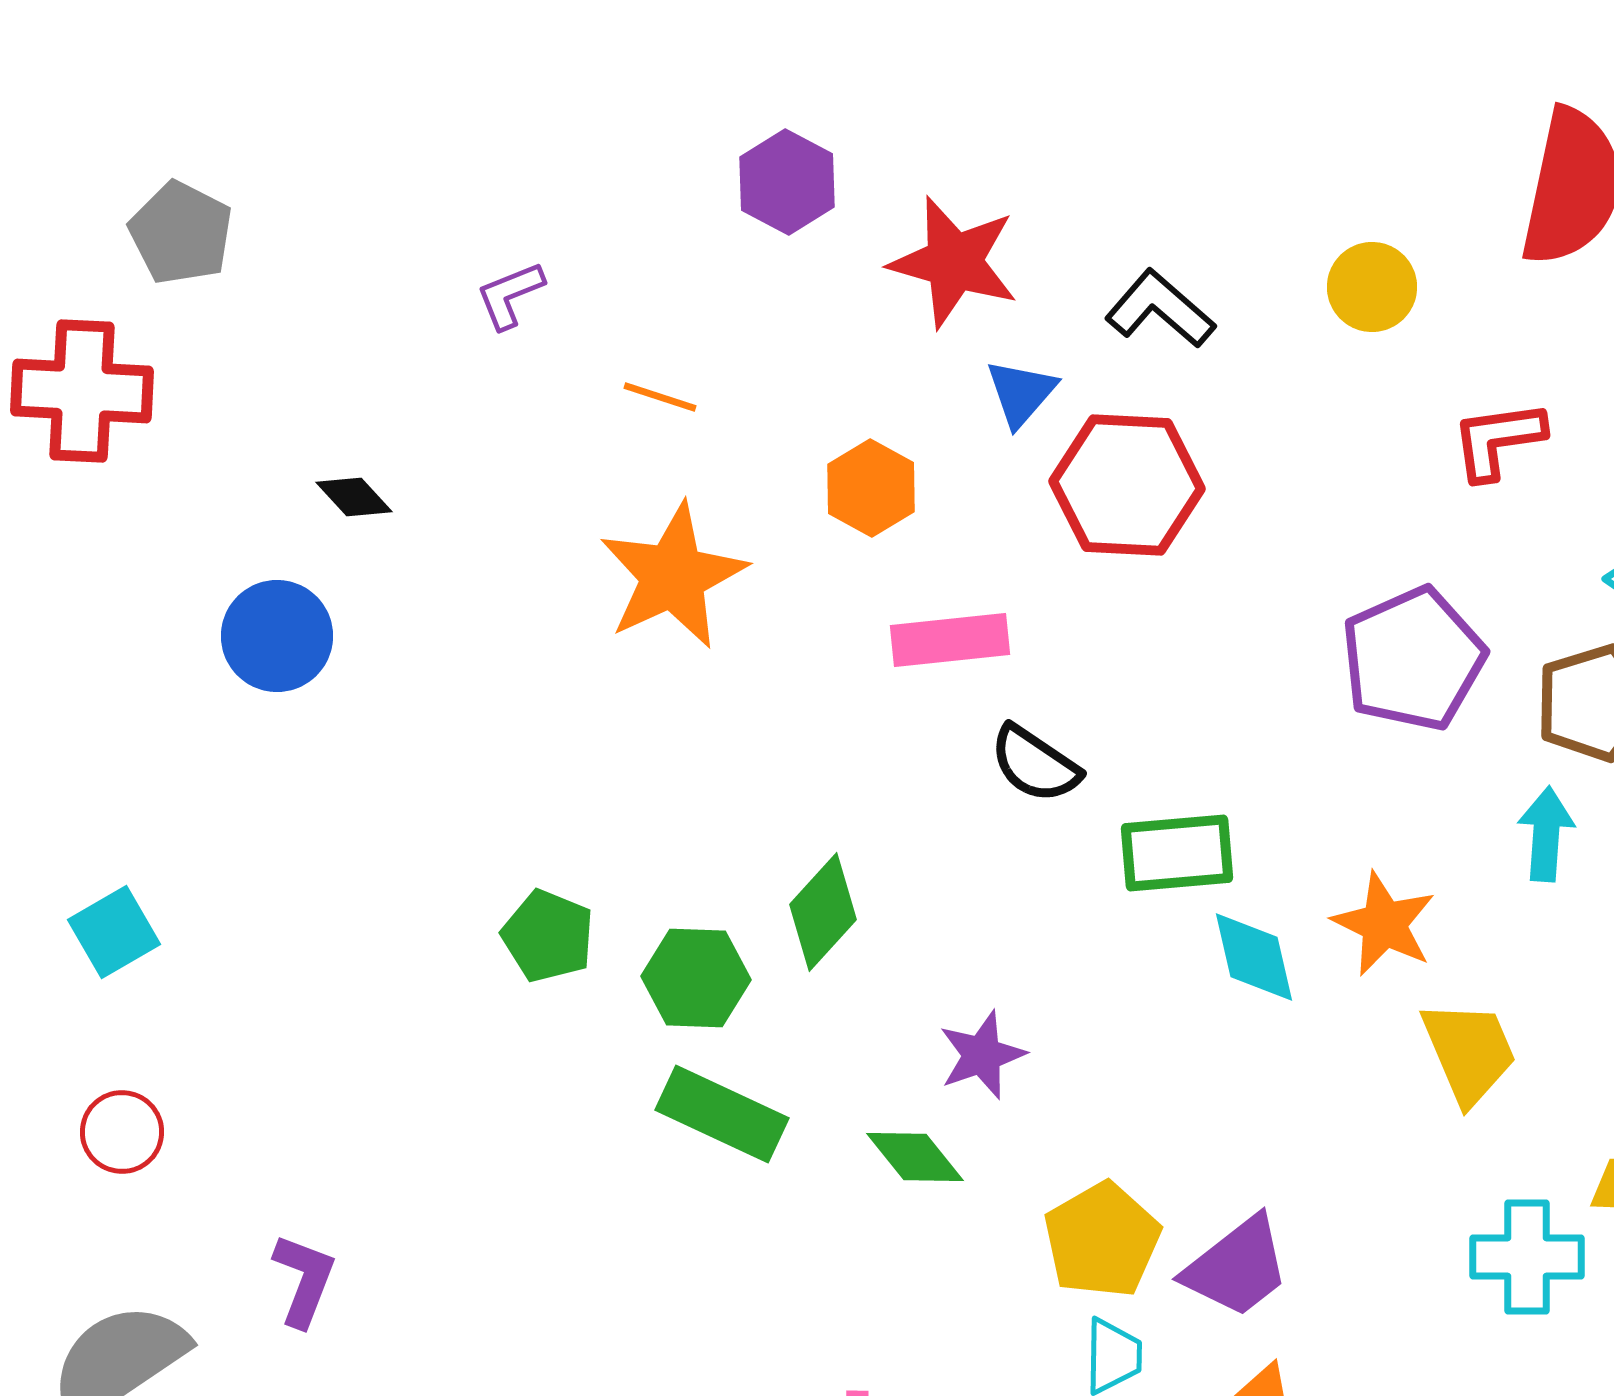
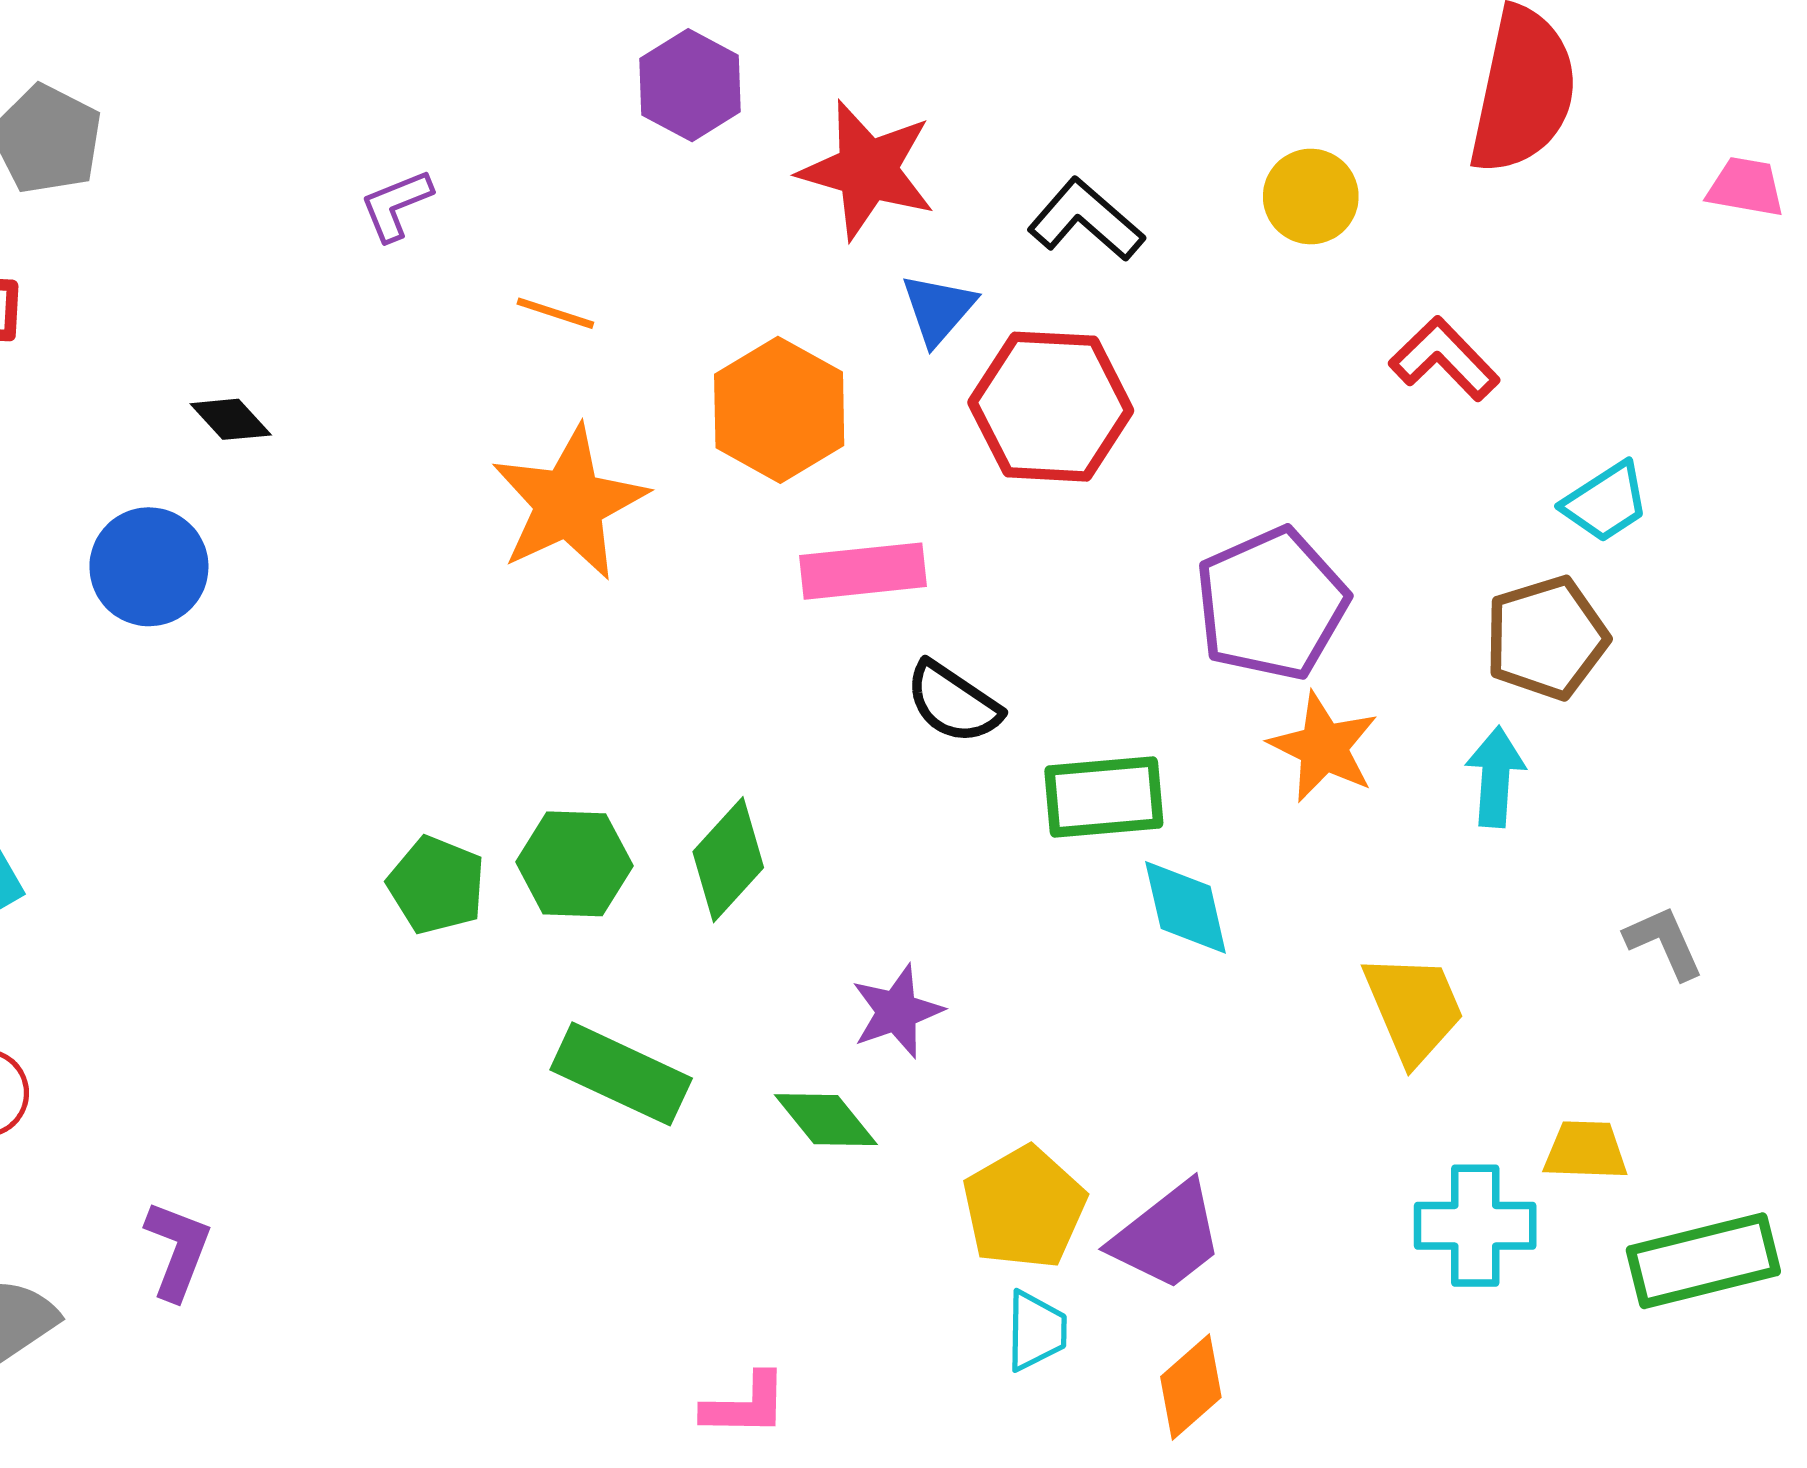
red L-shape: (1498, 440) -> (1444, 359), turned 54
orange hexagon: (871, 488) -> (779, 410), size x1.4
purple pentagon: (1413, 659) -> (1271, 604), moved
orange star: (1384, 924) -> (1323, 747), moved
green hexagon: (696, 978) -> (574, 864), moved

